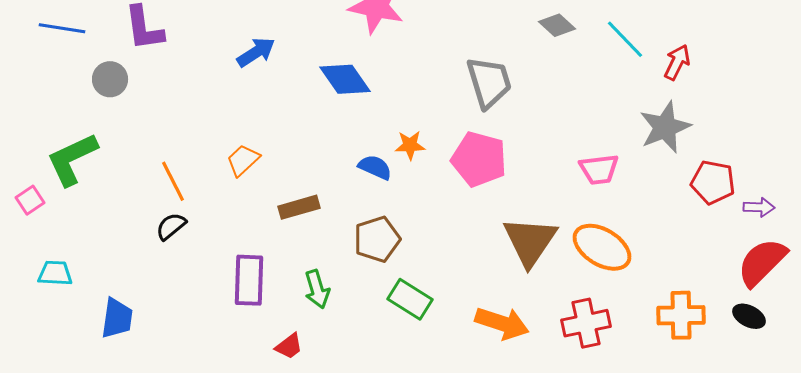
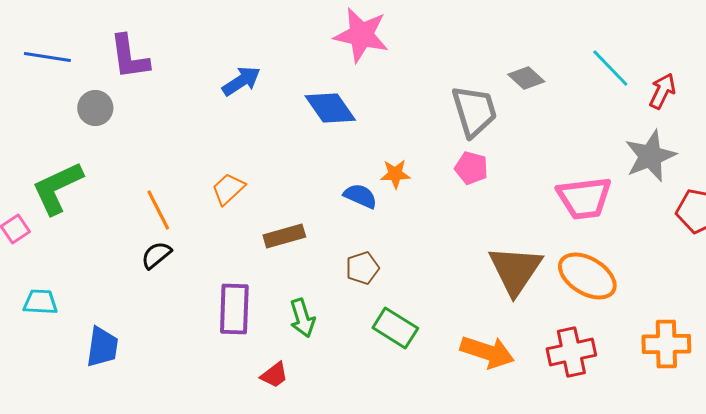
gray diamond: (557, 25) -> (526, 78), moved
pink pentagon: (479, 159) -> (471, 168), moved, size x0.6
pink trapezoid: (599, 169) -> (584, 198), size x1.4
brown pentagon: (377, 239) -> (362, 268), size x0.7

